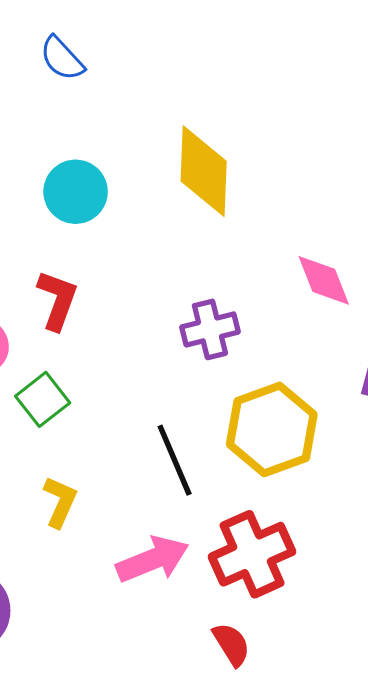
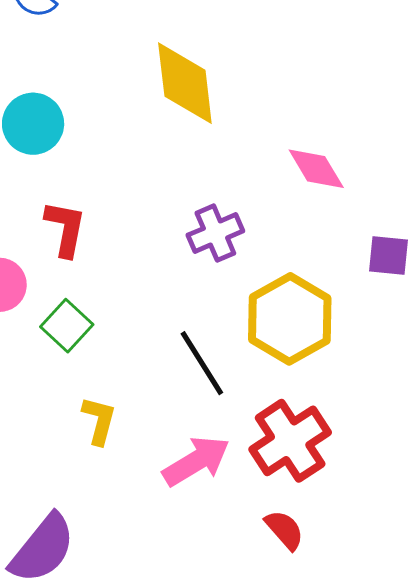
cyan circle: (76, 192) -> (33, 124), moved

